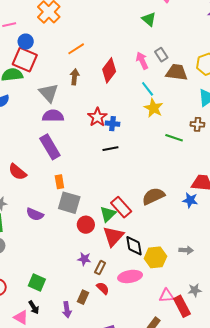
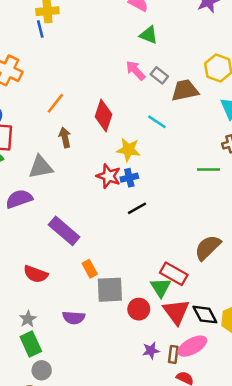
green triangle: (149, 19) -> (149, 35), moved
pink arrow: (142, 61) -> (135, 70), moved
gray triangle: (49, 93) -> (41, 167), turned -40
yellow star: (154, 108) -> (128, 150), moved
purple semicircle: (53, 116) -> (19, 199), moved
pink ellipse: (130, 276) -> (192, 346), moved

